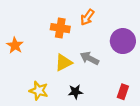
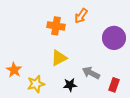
orange star: (15, 45) -> (14, 70), moved
gray arrow: (89, 58) -> (91, 73), moved
yellow star: (39, 91) -> (36, 84), turned -30

